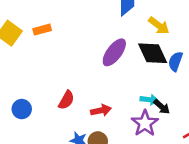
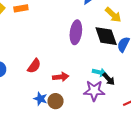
purple ellipse: (114, 52) -> (76, 32), turned -35
purple star: (145, 123) -> (94, 91), turned 30

